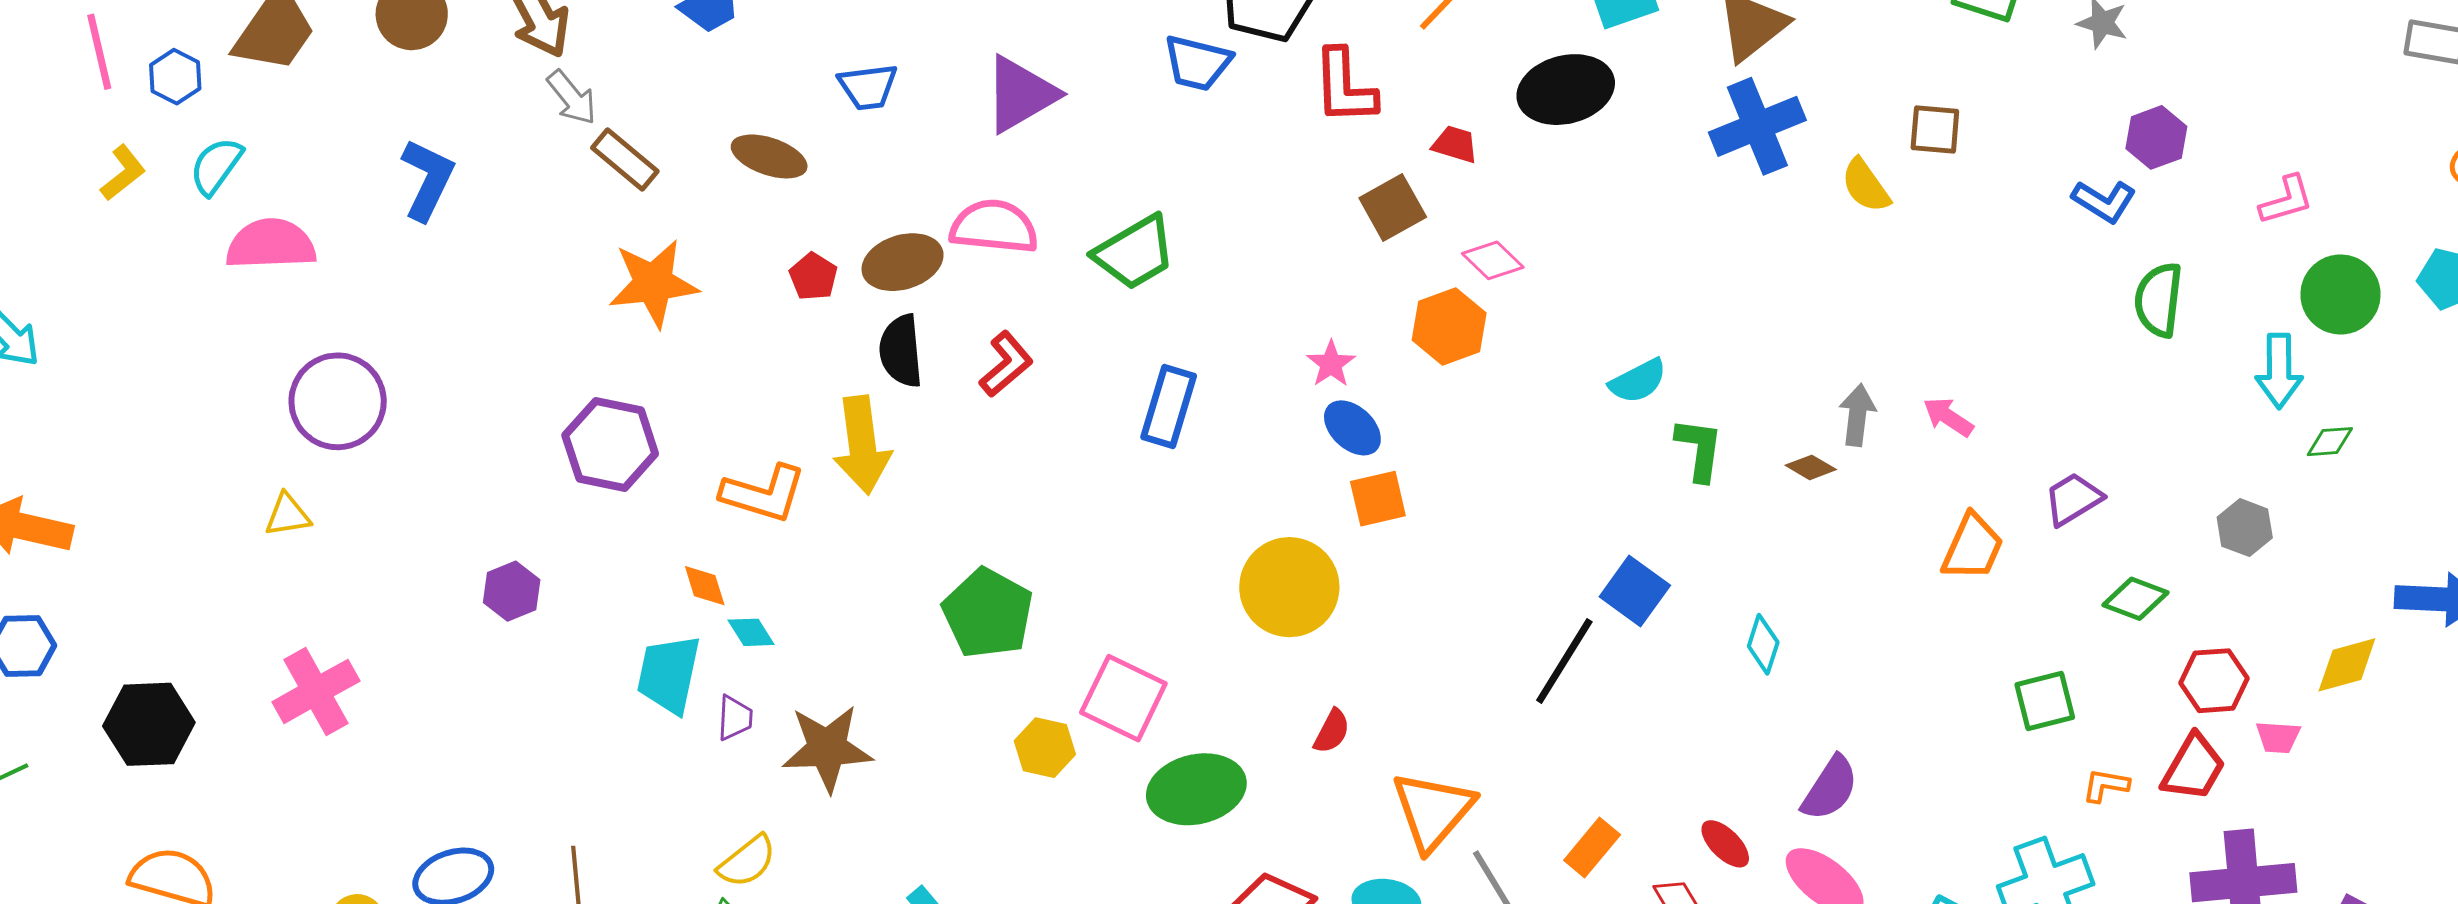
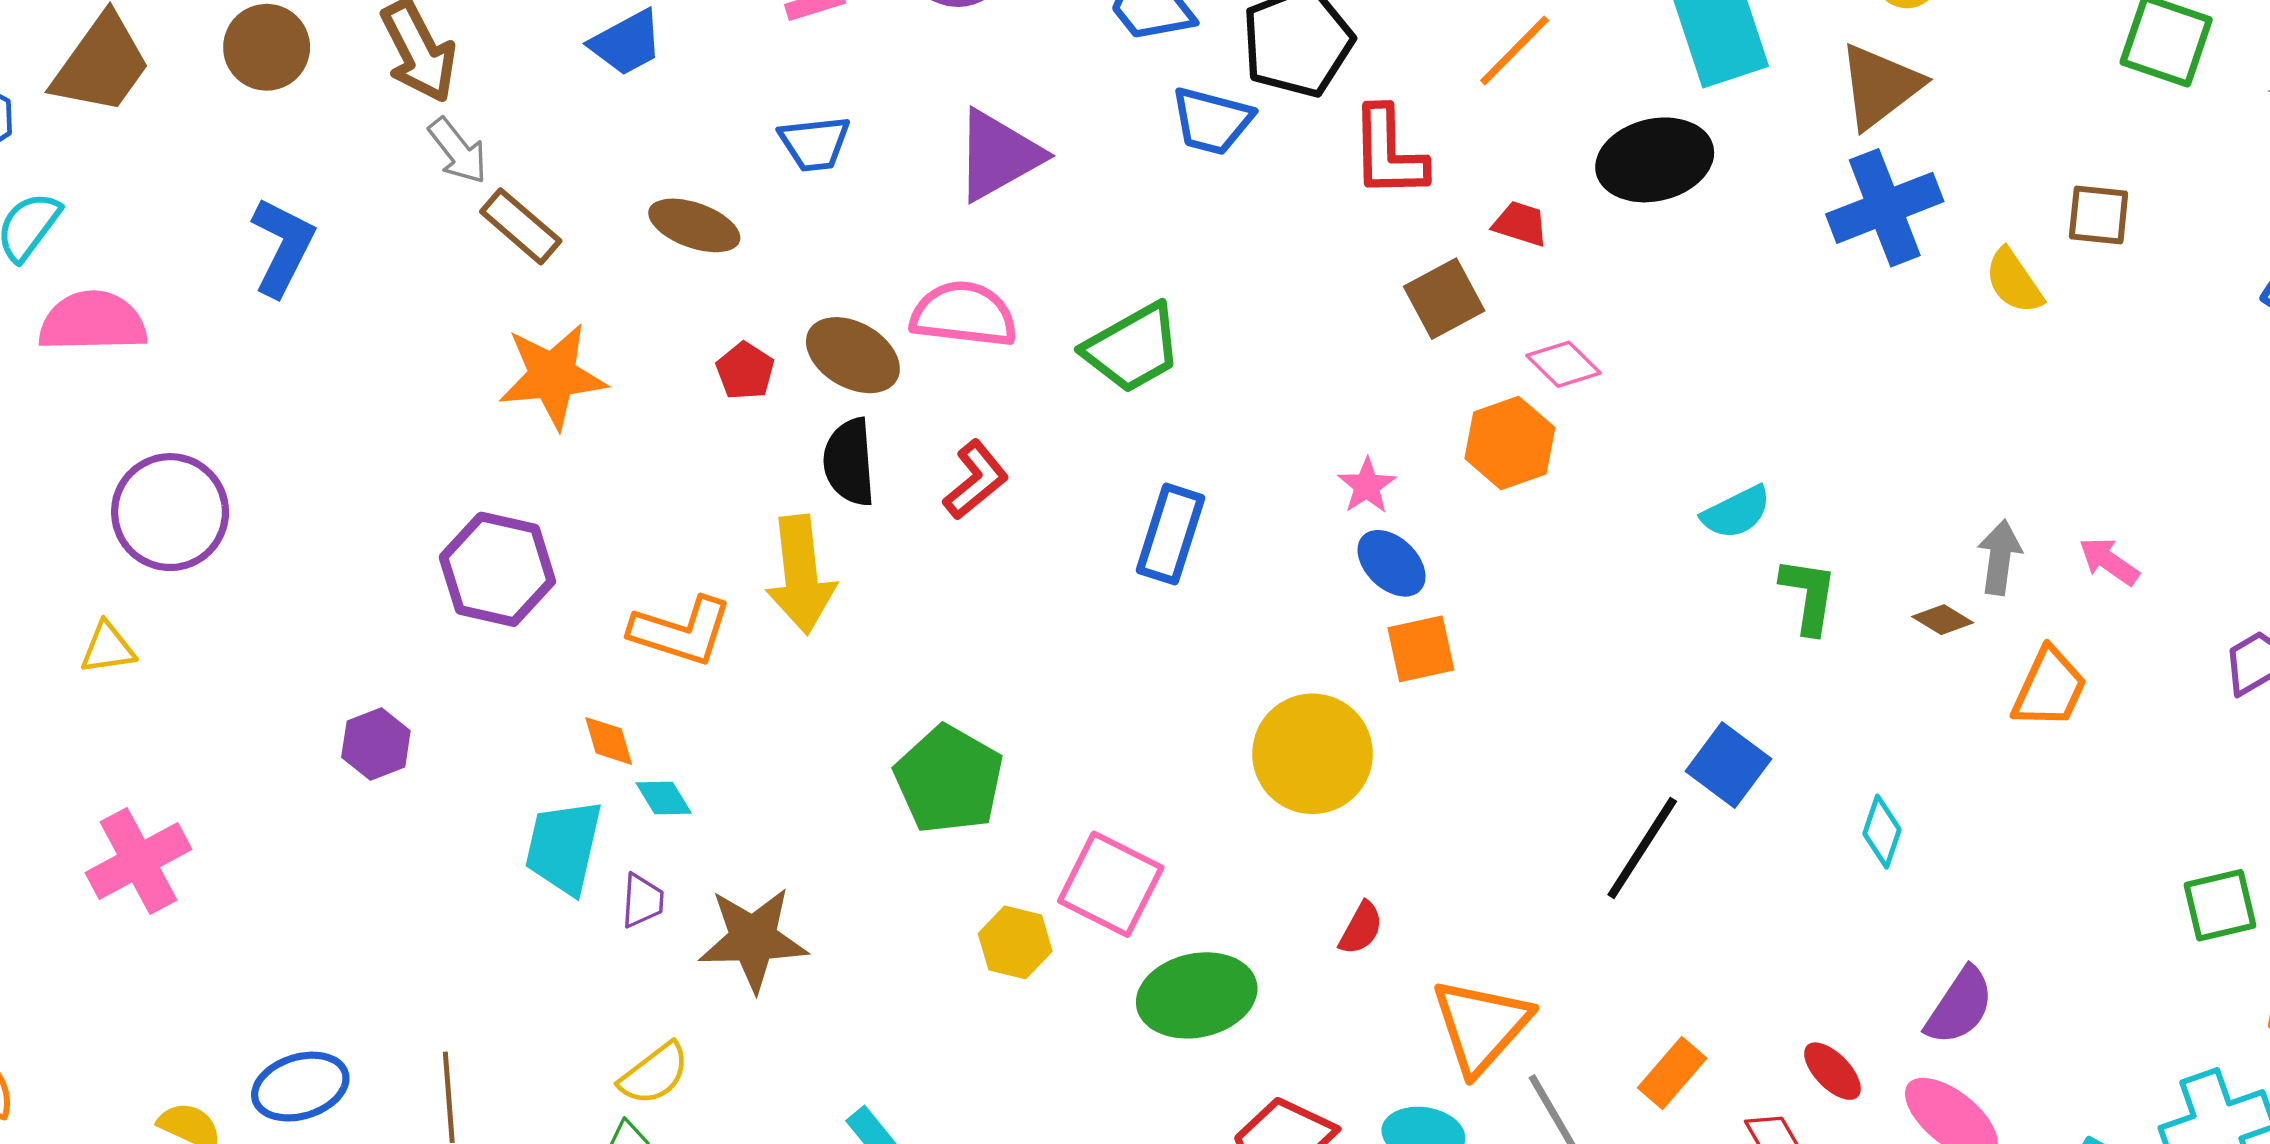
brown ellipse: (903, 262) -> (853, 355), turned 46
orange trapezoid: (1973, 547) -> (2049, 688), moved

